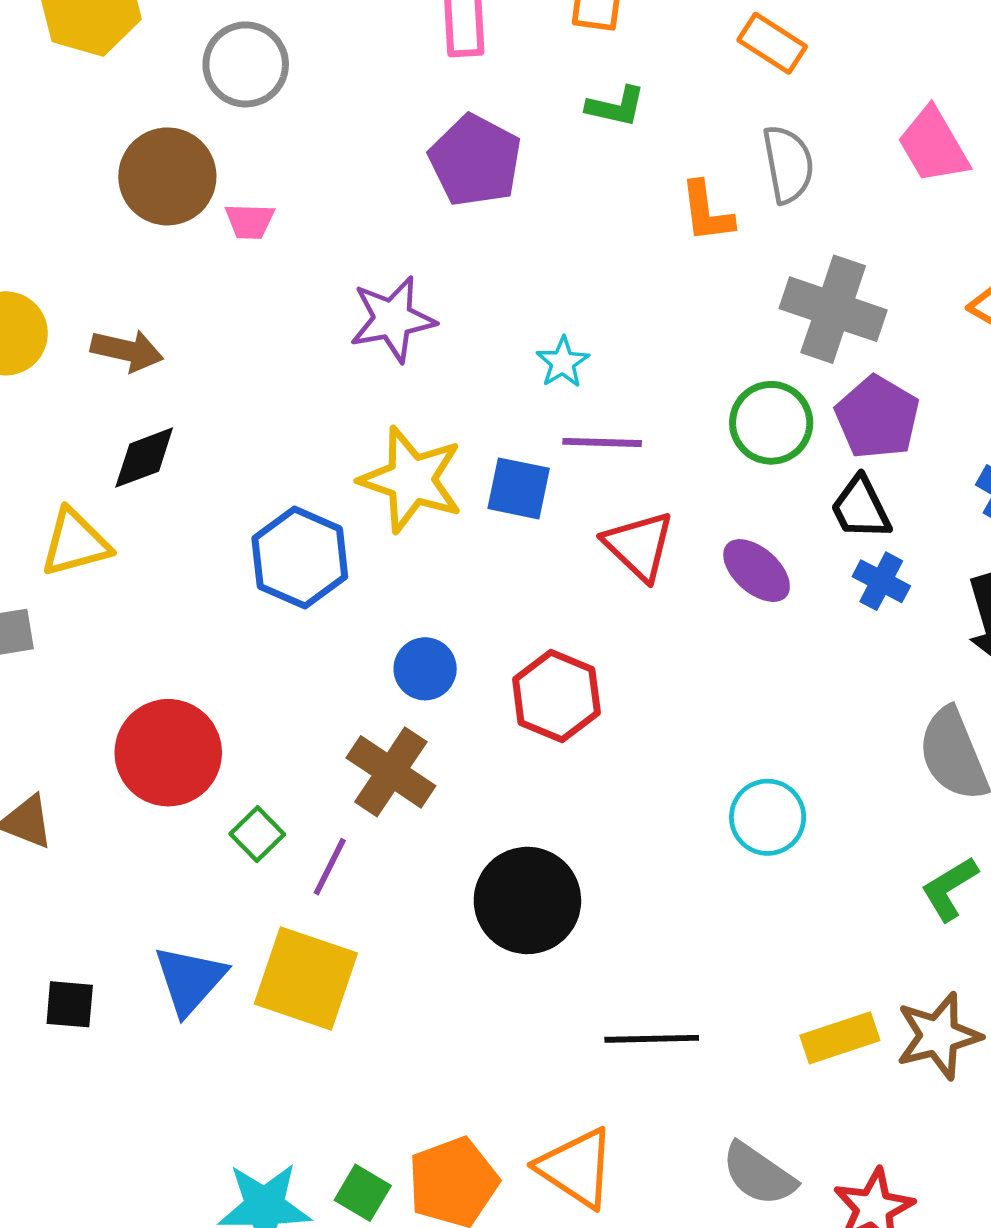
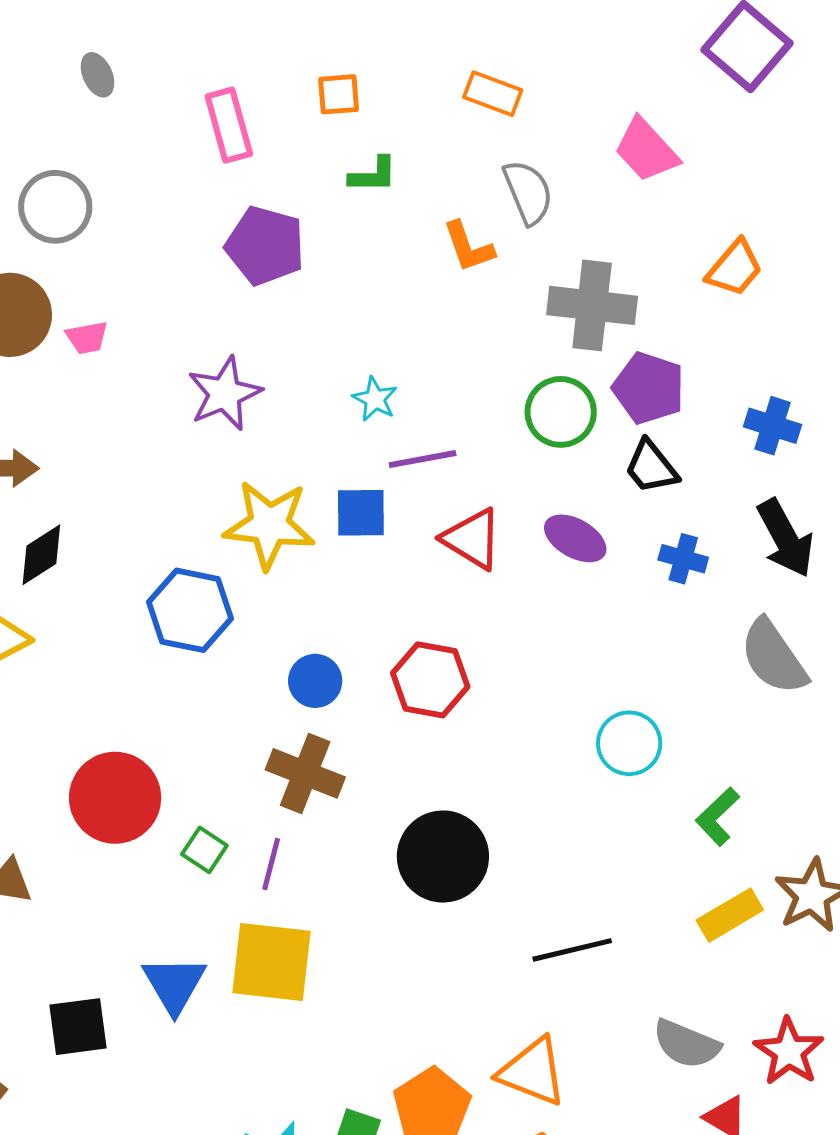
blue cross: (881, 581) -> (683, 559), moved
green L-shape: (949, 889) -> (717, 816), moved
black square: (70, 1004) -> (78, 1027), size x1.4

